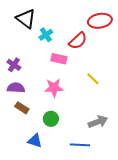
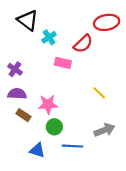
yellow line: (93, 79) -> (99, 93), moved
pink star: (54, 88) -> (48, 104), moved
blue line: (80, 145) -> (72, 146), moved

